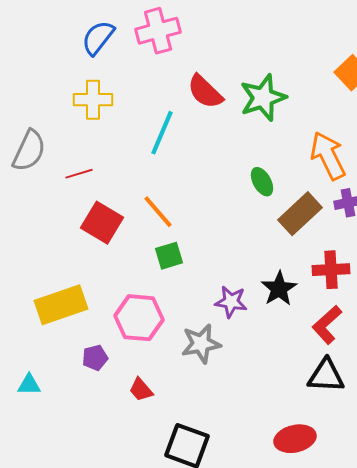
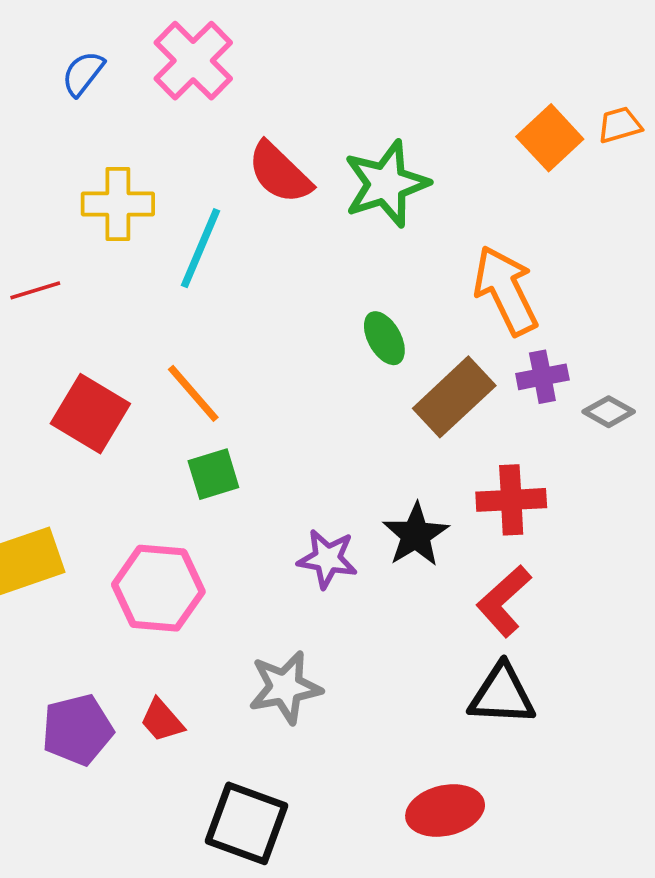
pink cross: (158, 31) -> (193, 61), turned -30
blue semicircle: (98, 38) -> (83, 74), size x0.7
yellow cross: (93, 100) -> (118, 204), moved
red line: (79, 174) -> (35, 290), moved
gray star: (201, 344) -> (285, 687), moved
purple pentagon: (95, 358) -> (77, 730), moved, size x1.5

